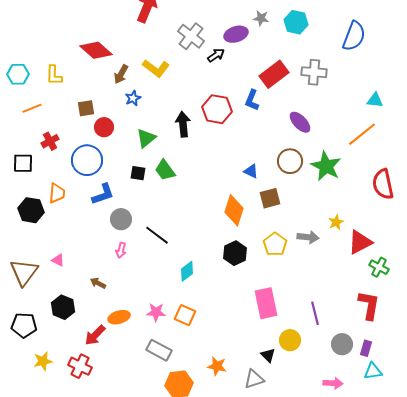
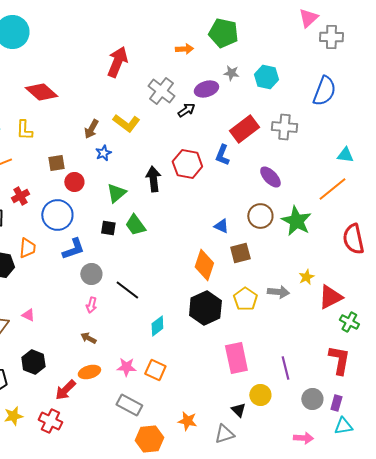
red diamond: (96, 50) -> (41, 92), moved
black hexagon: (235, 253) -> (205, 308), size x1.4
brown arrow: (98, 283) -> (88, 338), moved

